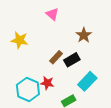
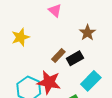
yellow star: (20, 40) -> (20, 37), turned -30
red star: (47, 83) -> (49, 82), size x1.6

